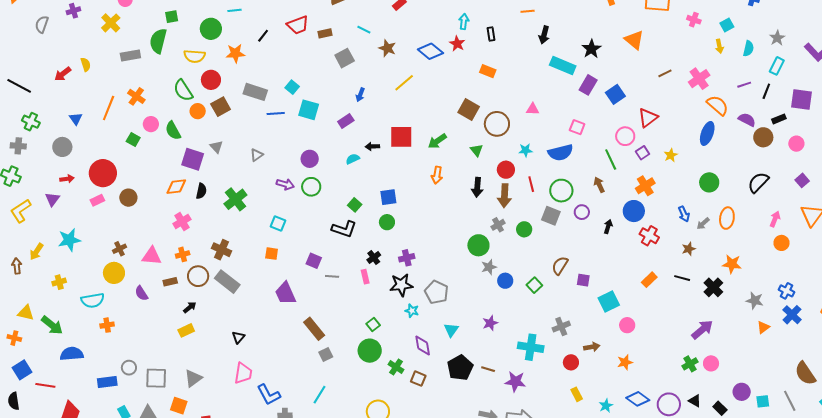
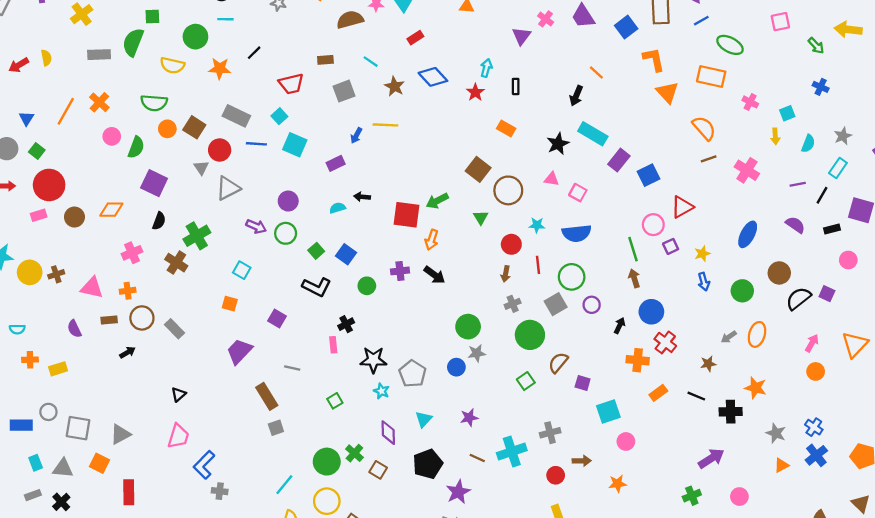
orange line: (528, 11) -> (596, 73), moved, turned 40
red trapezoid: (298, 25) -> (291, 84), moved
orange triangle: (634, 40) -> (667, 92), moved
black star: (591, 49) -> (558, 144), moved
blue diamond: (430, 51) -> (433, 77), moved
pink cross: (699, 79) -> (747, 170), turned -30
red circle: (211, 80) -> (220, 150), moved
yellow line: (404, 83) -> (385, 125), moved, turned 35
green semicircle: (183, 90) -> (154, 103), turned -60
orange semicircle: (718, 105) -> (704, 128), moved
brown square: (221, 107) -> (194, 127), turned -36
pink square: (577, 127) -> (578, 193), moved
green semicircle: (173, 131) -> (136, 147), turned -138
red square: (401, 137) -> (407, 215), moved
brown circle: (763, 137) -> (779, 273), moved
green square: (133, 139) -> (37, 151), moved
gray triangle: (216, 147) -> (201, 168), moved
gray triangle: (257, 155) -> (228, 188), size x1.6
purple square: (802, 180) -> (827, 294), moved, turned -32
brown arrow: (599, 185) -> (634, 278), moved
orange cross: (645, 186) -> (638, 360), moved, turned 30
orange diamond: (176, 187) -> (111, 210), moved
black arrow: (477, 187) -> (434, 275), moved, turned -66
brown arrow: (504, 196) -> (506, 274), size x0.6
blue square: (388, 197) -> (346, 254), moved, turned 36
green square: (355, 205) -> (316, 251), moved
blue arrow: (684, 214) -> (704, 282), moved
gray square: (551, 216) -> (556, 304), turned 30
gray cross: (498, 225) -> (513, 304), moved
green circle: (524, 229) -> (530, 335), moved, size x1.6
brown cross: (222, 250) -> (176, 263), moved
purple cross: (407, 258) -> (400, 271), moved
yellow circle: (114, 273) -> (30, 272), moved
gray line: (332, 276) -> (292, 368), moved
blue circle: (505, 281) -> (456, 367), moved
gray rectangle: (227, 282) -> (174, 329), size x0.7
black cross: (713, 287) -> (731, 412), turned 36
purple trapezoid: (285, 293) -> (239, 351), turned 60
cyan semicircle: (93, 300) -> (17, 329), size x0.6
yellow rectangle: (186, 330) -> (58, 369), moved
cyan cross: (531, 347) -> (512, 452), turned -35
green circle: (370, 351) -> (327, 462), moved
pink circle: (711, 363) -> (739, 497), moved
brown line: (488, 369) -> (477, 458), moved
purple star: (515, 382) -> (458, 492), moved, turned 30
blue L-shape: (269, 395) -> (204, 465), turned 65
cyan line: (320, 395) -> (284, 485), moved

